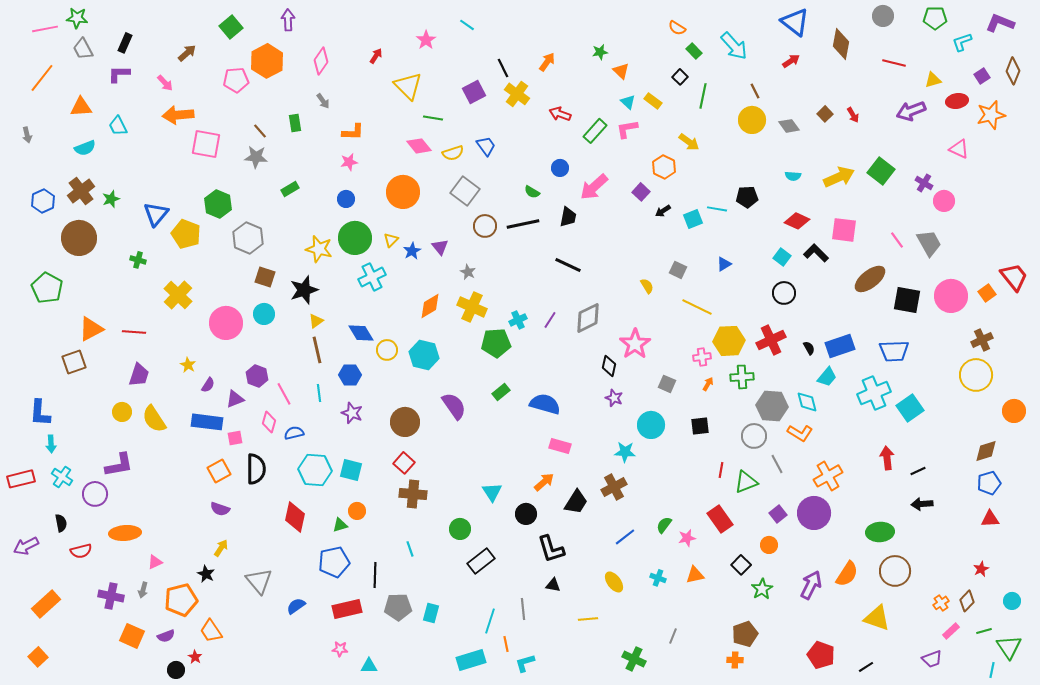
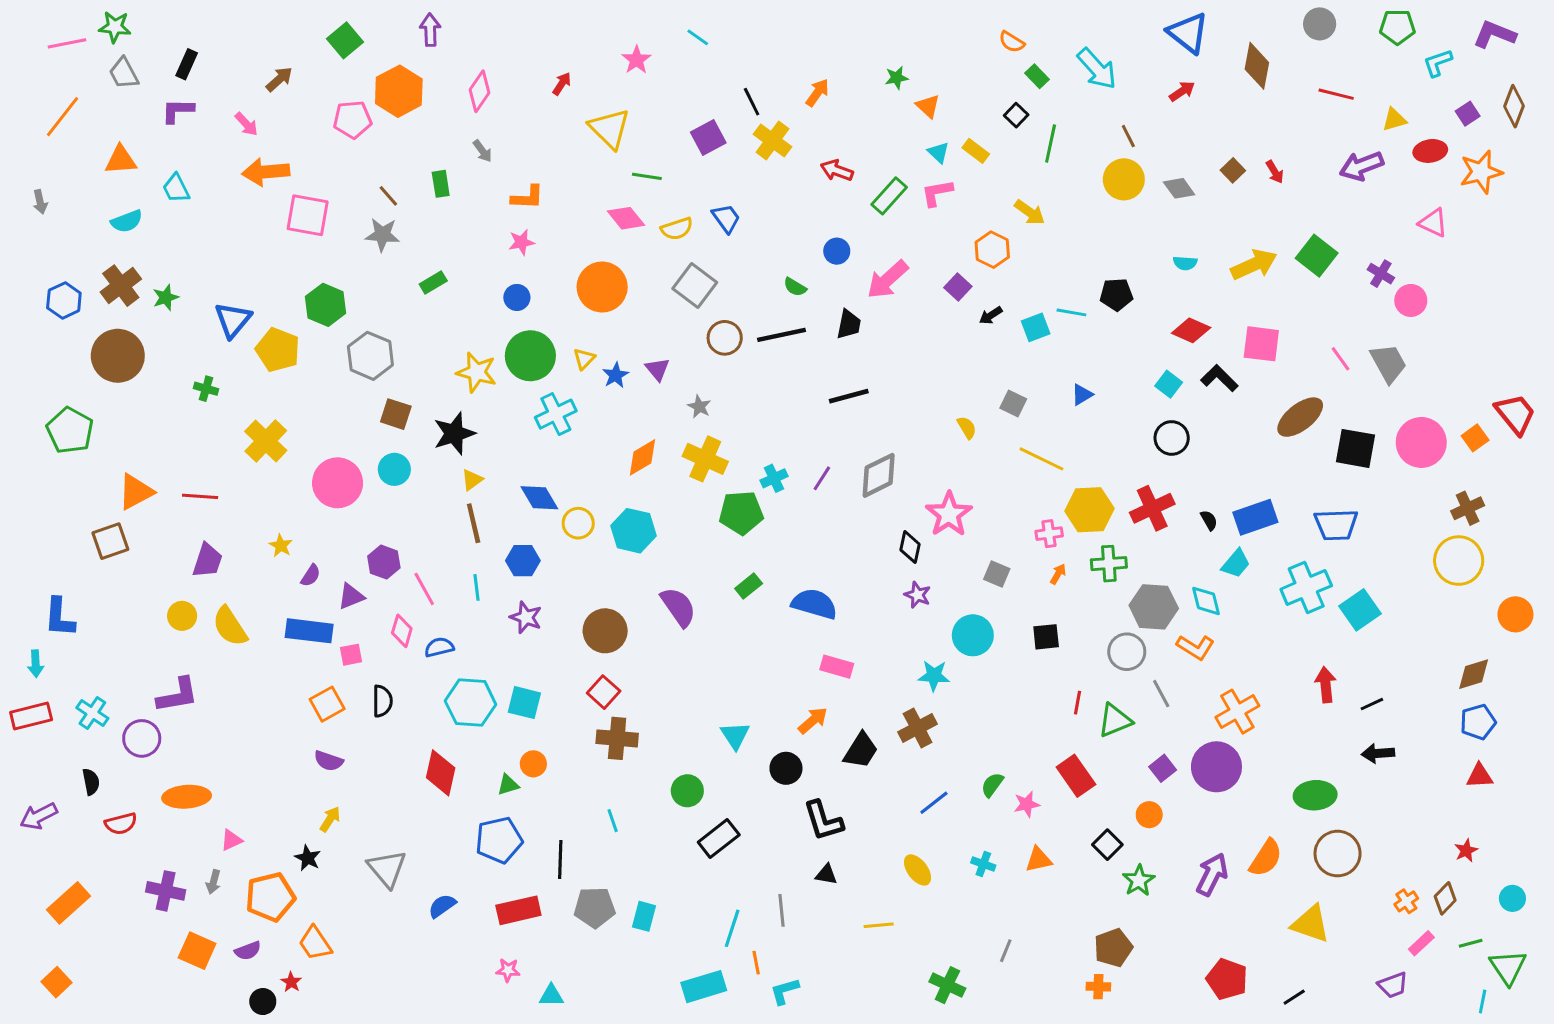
black line: (568, 265) -> (849, 396), turned -40
cyan arrow: (51, 444) -> (36, 664), moved
black semicircle: (256, 469) -> (382, 701), size x0.7

